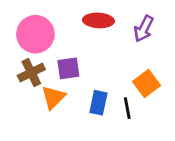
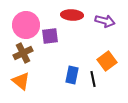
purple arrow: (144, 29) -> (105, 21), turned -102
purple square: (68, 68) -> (50, 36), moved
orange triangle: (53, 97) -> (21, 81), moved, turned -36

